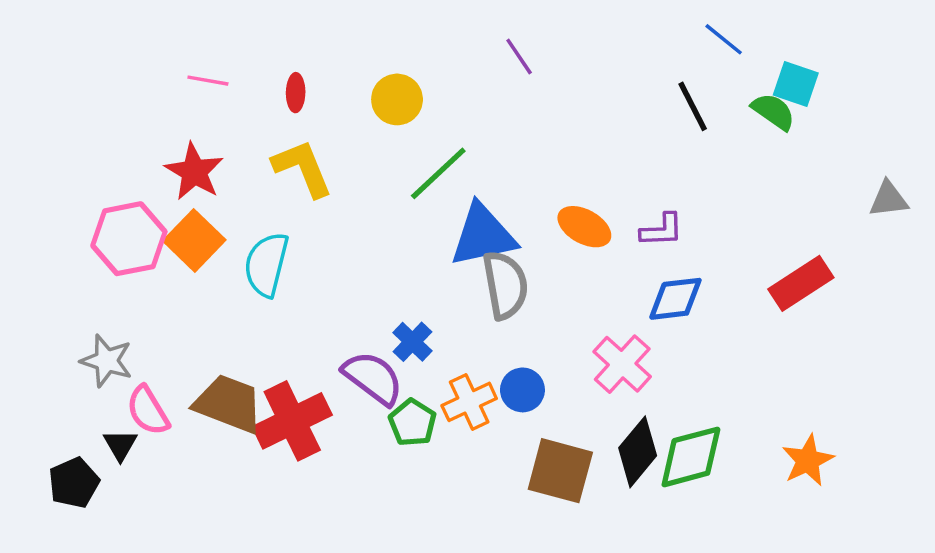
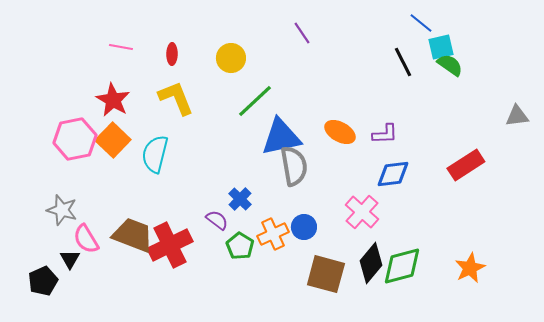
cyan square: (796, 84) -> (441, 47), moved, turned -32
purple semicircle: (373, 378) -> (217, 220), size x0.6

